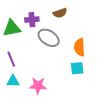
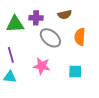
orange semicircle: (79, 47) -> (80, 37), moved
pink star: (38, 86) -> (42, 66), moved

